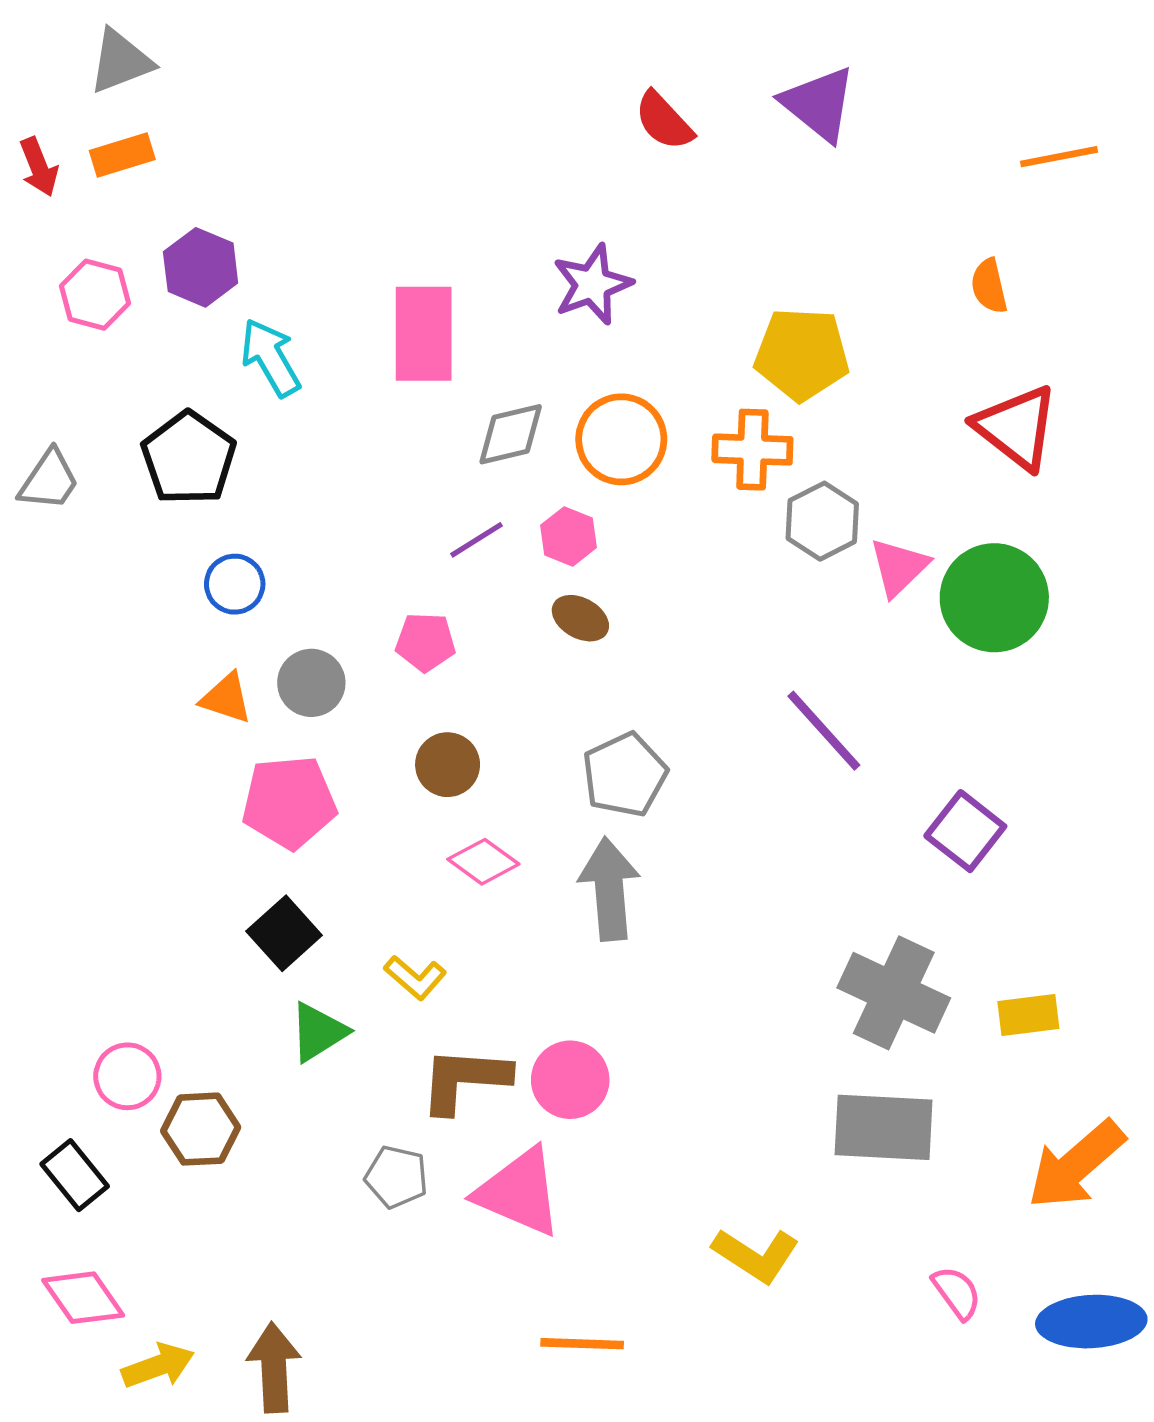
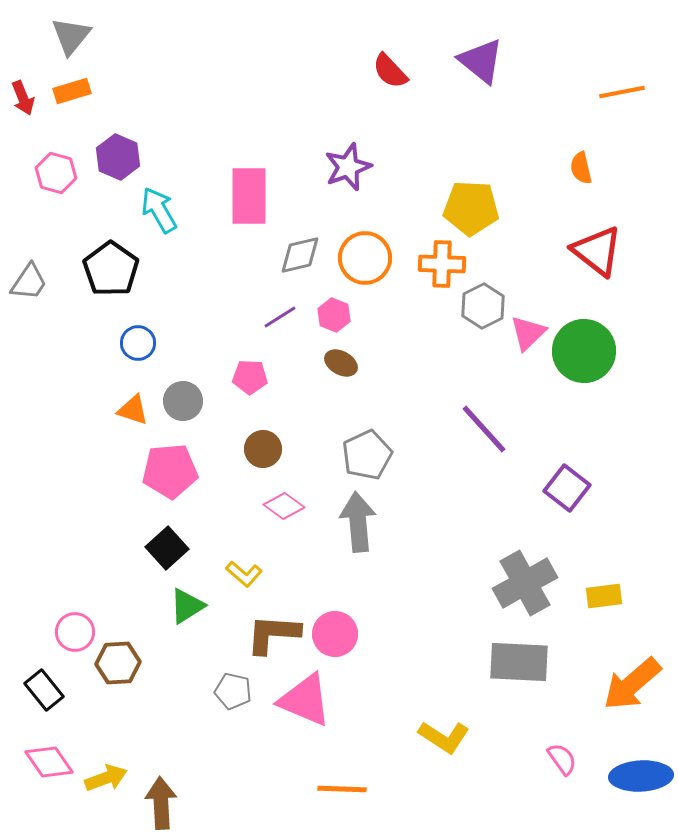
gray triangle: (121, 61) -> (71, 36), turned -30
gray cross: (894, 993) -> (525, 583), turned 36
yellow arrow: (158, 1366) -> (106, 778), moved

